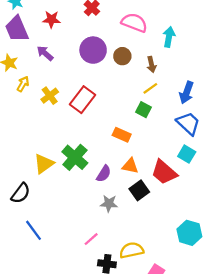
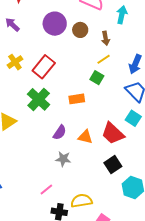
orange rectangle: (122, 135) -> (77, 99), turned -35
green cross: (75, 157) -> (39, 99), moved
orange triangle: (130, 166) -> (85, 137), moved
black square: (139, 190) -> (113, 165), moved

